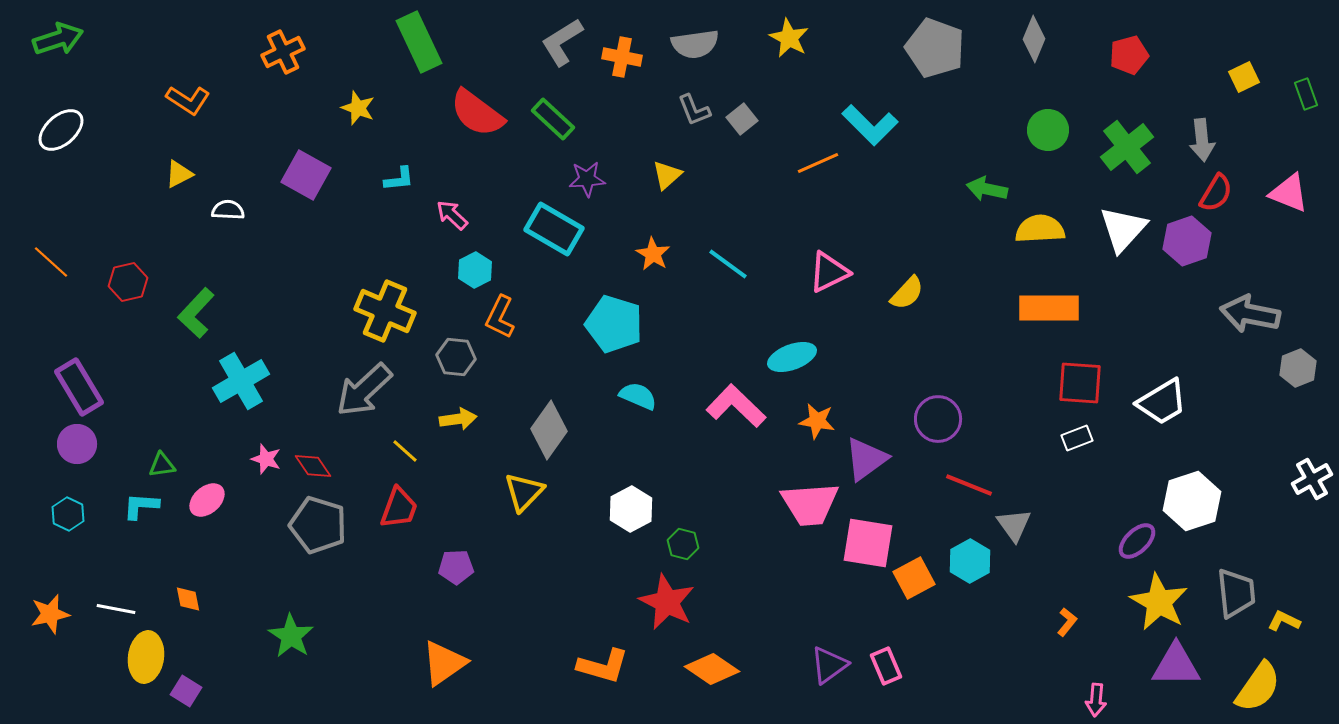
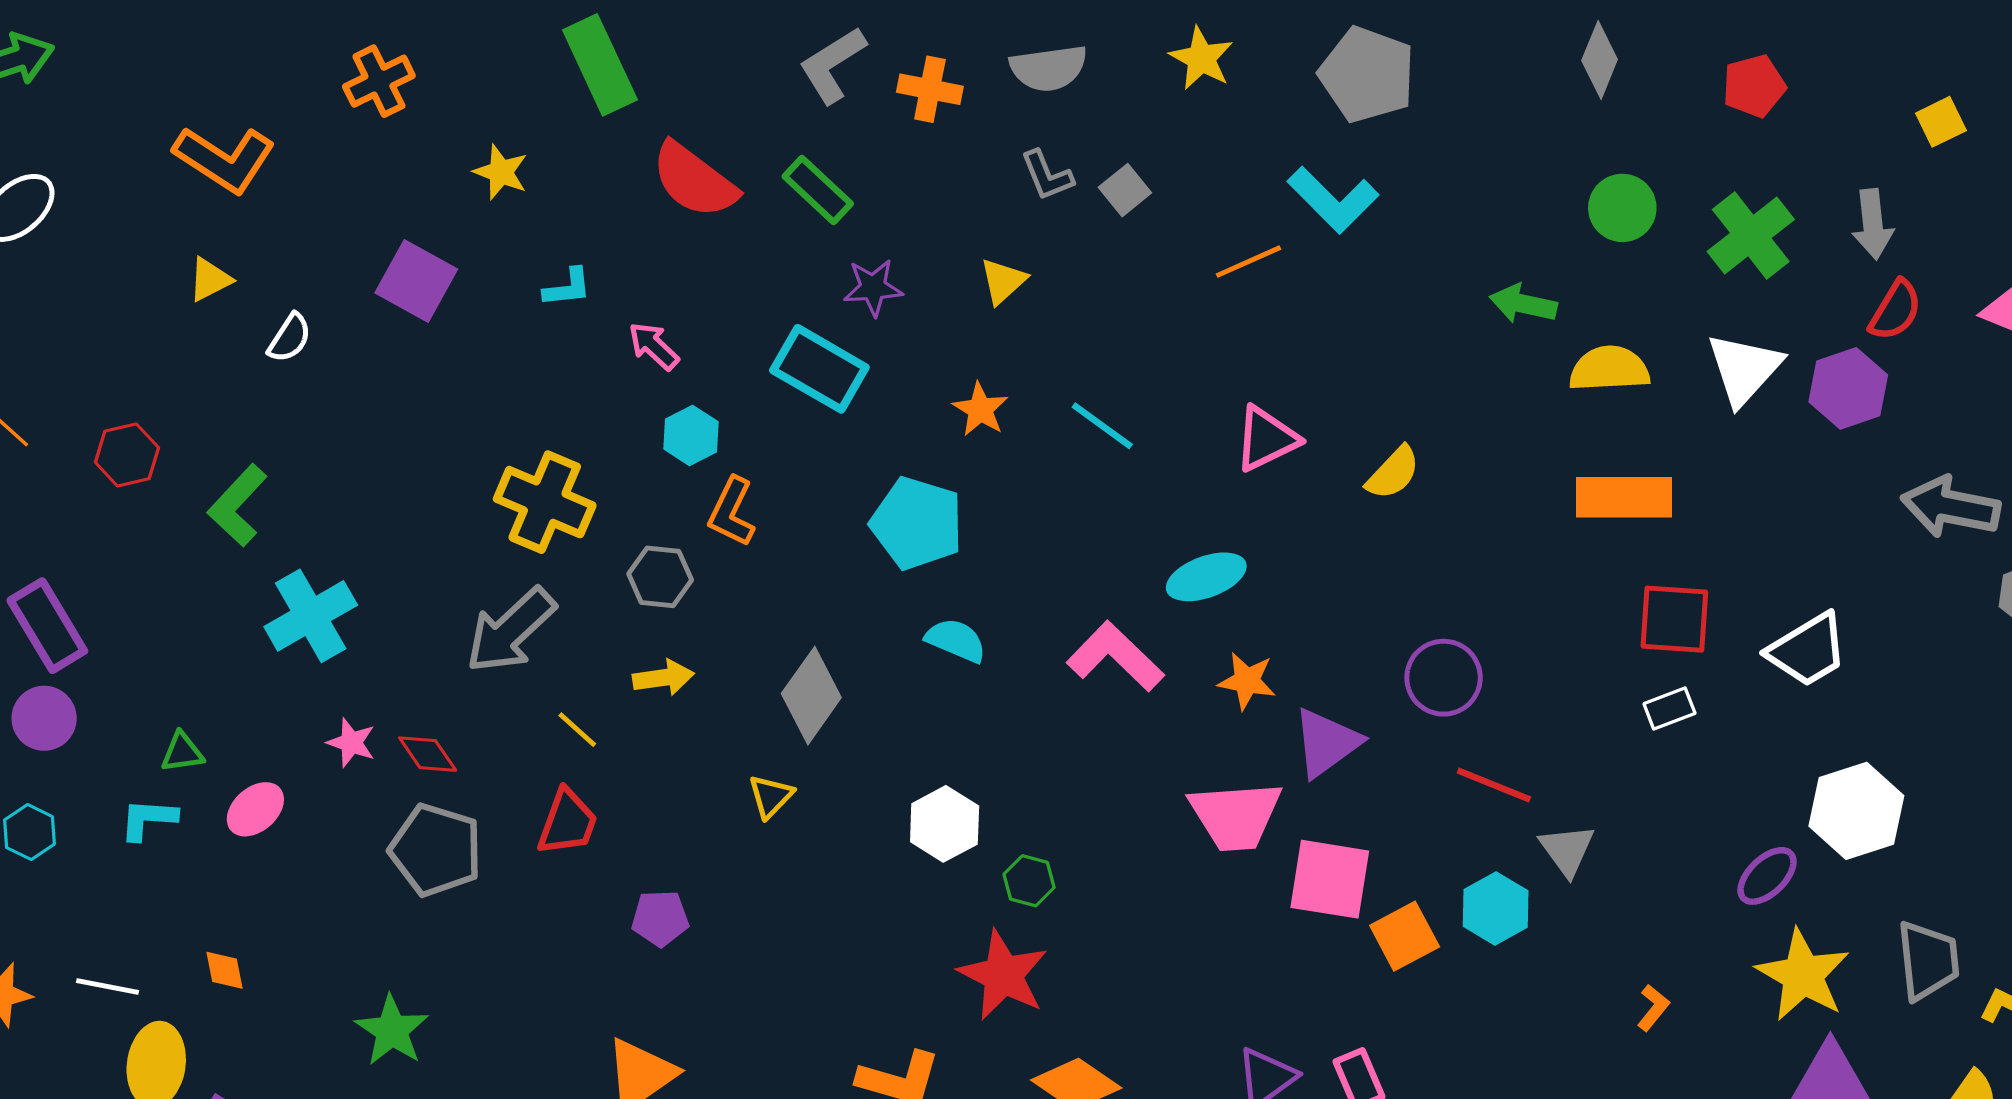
gray pentagon: (935, 48) -> (1367, 75), moved
orange L-shape: (188, 100) -> (225, 159), size x1.4
white semicircle: (228, 210) -> (290, 338), turned 120
yellow triangle: (524, 492) -> (771, 796), size x0.7

